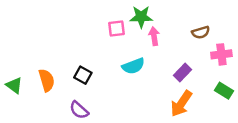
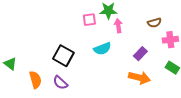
black square: (83, 75) -> (63, 56), size x1.5
orange semicircle: (47, 80) -> (35, 80), moved
orange arrow: (181, 104) -> (139, 78), turned -110

